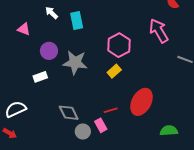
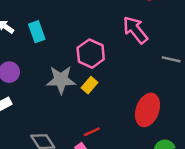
gray star: (75, 63) -> (61, 80), moved
red ellipse: (142, 102) -> (147, 110), moved

